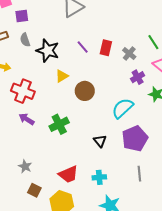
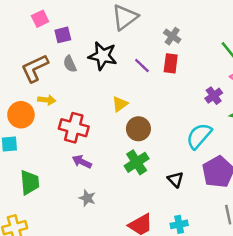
black star: (48, 51) -> (103, 56), moved
gray cross: (129, 53) -> (172, 36), moved
brown circle: (85, 91) -> (138, 129), moved
green cross: (59, 124) -> (137, 162), moved
gray star: (25, 166) -> (87, 198), moved

